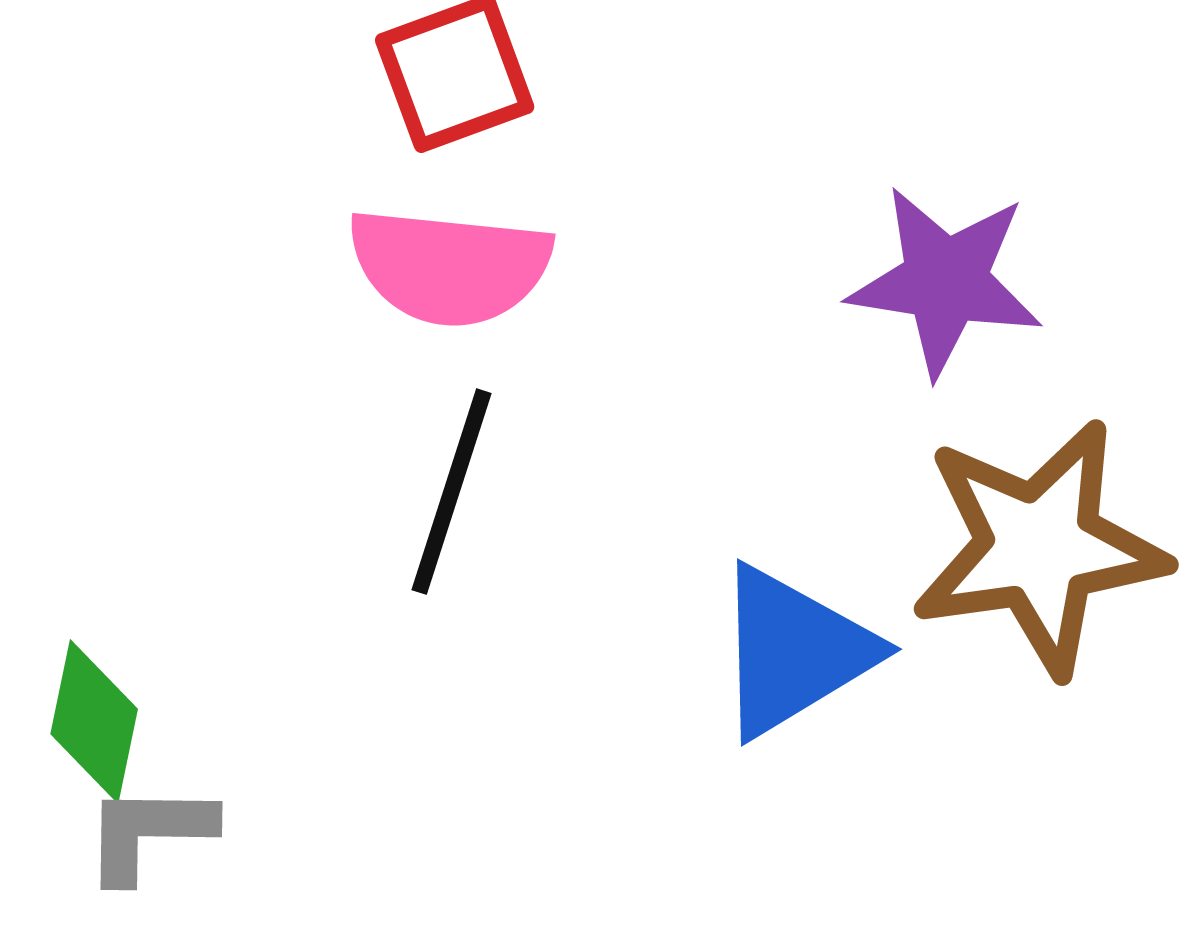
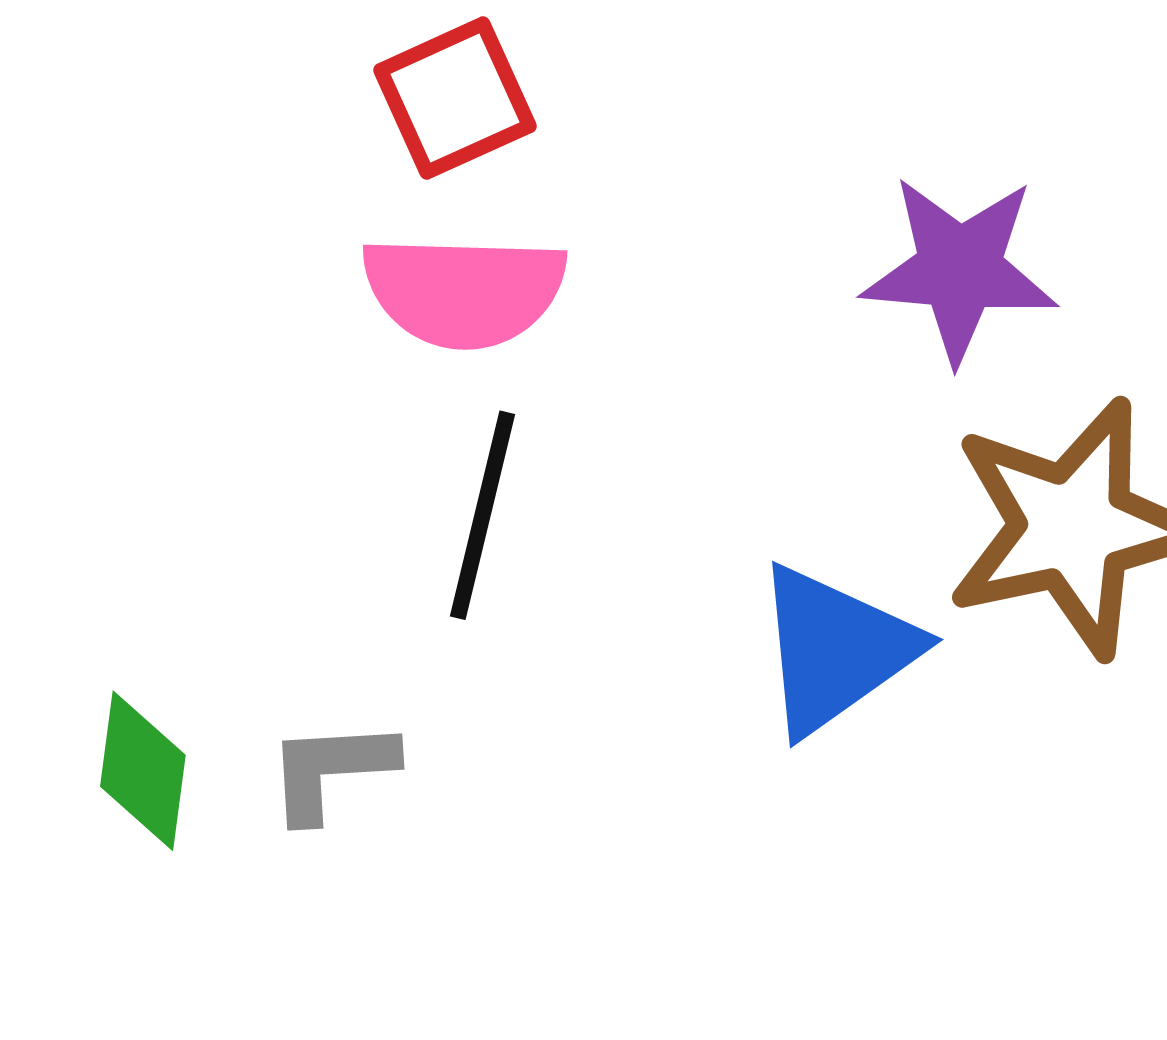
gray L-shape: (149, 832) -> (331, 770), moved

